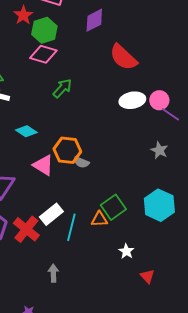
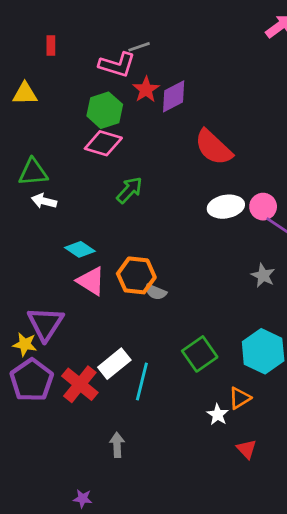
red star: (23, 15) -> (146, 90), moved
pink triangle: (43, 165) -> (91, 281), moved
orange triangle: (99, 219) -> (240, 398), moved, turned -30

